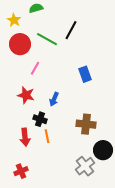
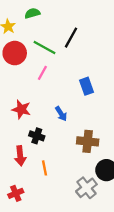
pink line: (35, 68) -> (42, 73), moved
blue arrow: (54, 99) -> (61, 114), moved, turned -56
orange line: (47, 136) -> (45, 168), moved

